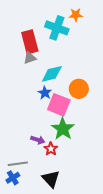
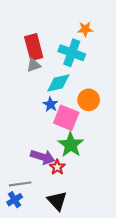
orange star: (76, 15) -> (85, 29), moved
cyan cross: (57, 28) -> (72, 53), moved
purple arrow: (38, 140) -> (43, 157), size x1.5

